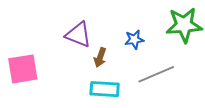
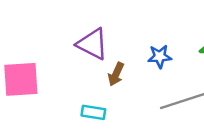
cyan rectangle: (105, 89) -> (93, 112), moved, size x0.7

